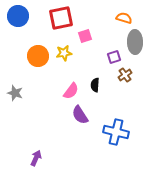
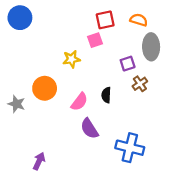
red square: (61, 18) -> (105, 20), moved, size x0.7
orange circle: (38, 56) -> (45, 88), moved
purple arrow: (36, 158) -> (39, 161), moved

